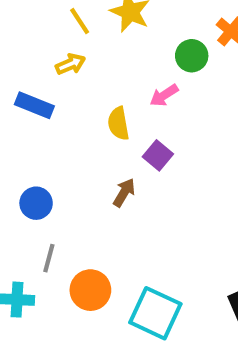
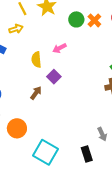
green circle: (192, 56) -> (76, 19), moved
orange circle: (90, 290) -> (17, 128), moved

